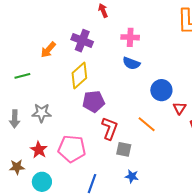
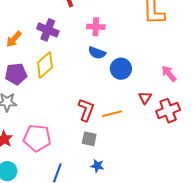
blue circle: (161, 90) -> (121, 69), moved
purple pentagon: (94, 102) -> (16, 74), moved
orange line: (147, 124) -> (112, 114), turned -54
red L-shape: (110, 128) -> (86, 110), moved

